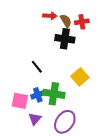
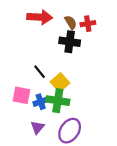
red arrow: (50, 16) -> (40, 17), moved, size x1.6
yellow square: (80, 77) -> (60, 82), moved
pink square: (20, 101) -> (21, 95), moved

